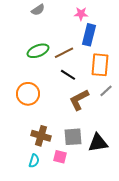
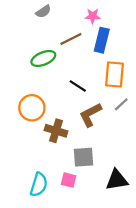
brown line: (64, 53) -> (71, 39), moved
brown cross: (41, 136) -> (56, 131), moved
black triangle: (98, 143) -> (117, 180), moved
cyan semicircle: (34, 161) -> (39, 185), size x1.5

